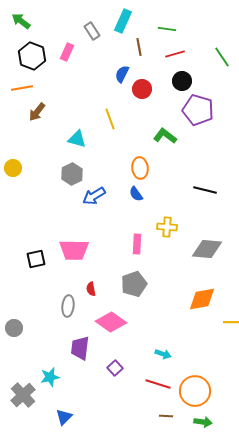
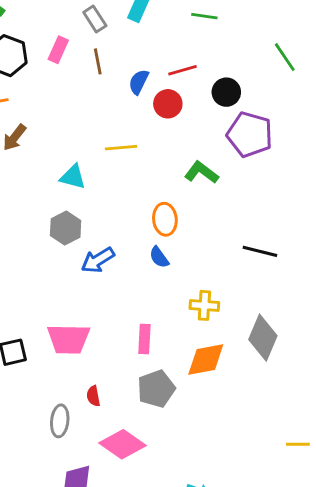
brown line: (139, 47) -> (98, 61), moved
red line: (175, 54) -> (182, 70), moved
yellow line: (110, 119) -> (121, 148), turned -75
pink rectangle: (137, 244) -> (144, 339), moved
gray diamond: (207, 249) -> (263, 338), turned -72
orange diamond: (202, 299) -> (206, 360), moved

